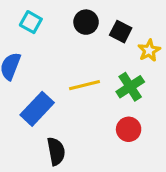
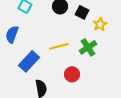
red circle: (129, 129) -> (72, 74), moved

